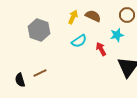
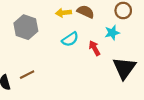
yellow arrow: (73, 17) -> (64, 13), turned -120

